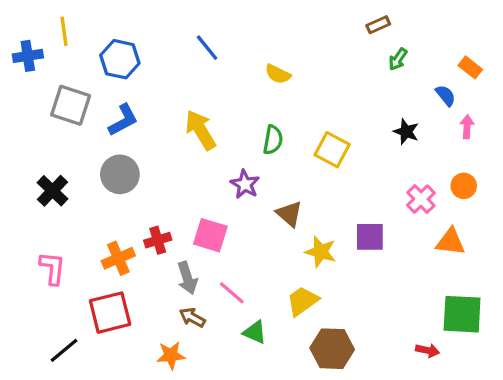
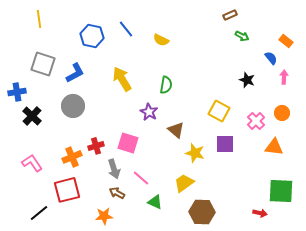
blue cross: (28, 56) -> (17, 92), moved
blue hexagon: (120, 59) -> (92, 36), moved
green arrow: (398, 59) -> (242, 36), turned -96
yellow semicircle: (278, 74) -> (161, 40), moved
yellow square: (332, 150) -> (219, 111), moved
pink L-shape: (52, 268) -> (32, 163), turned -40

